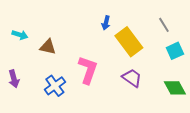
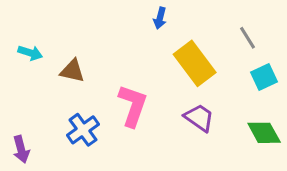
blue arrow: (106, 23) -> (160, 18), moved
purple arrow: (14, 79) -> (21, 149), moved

